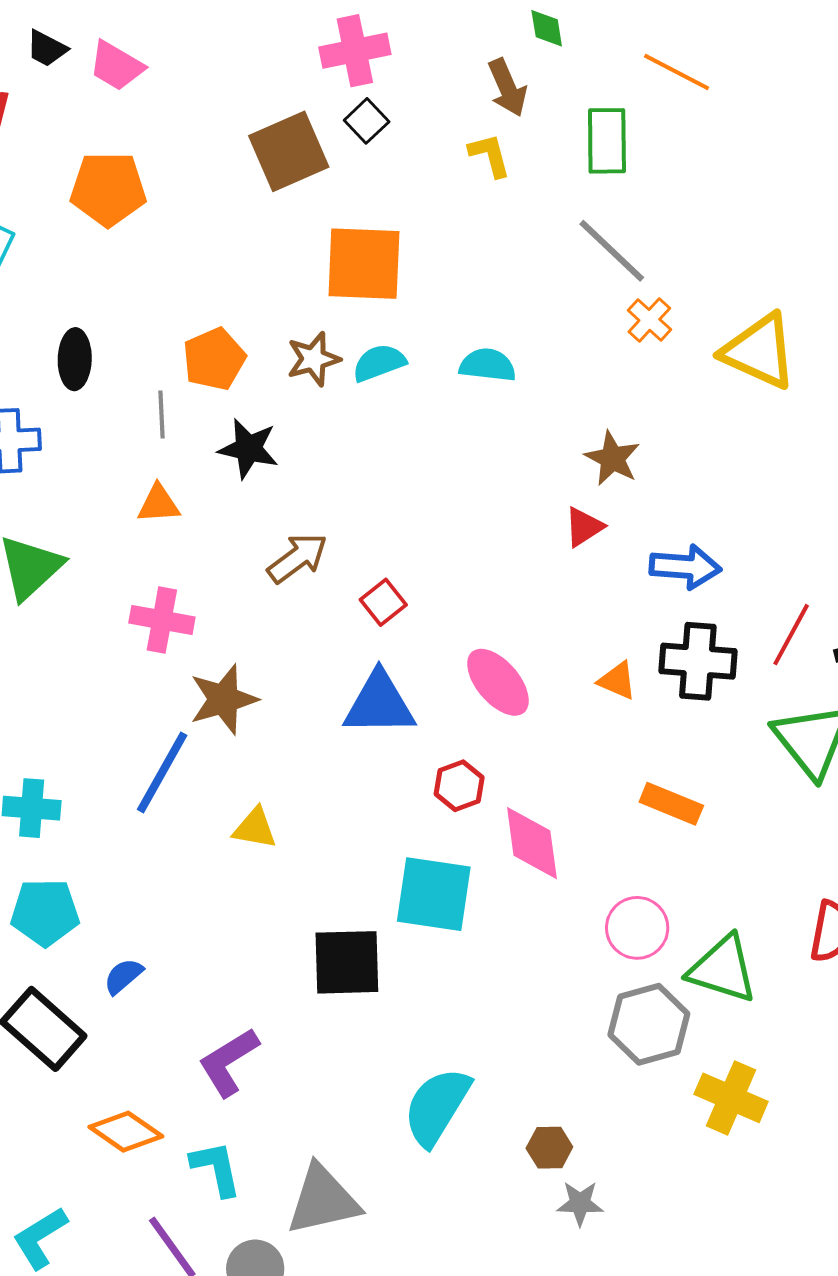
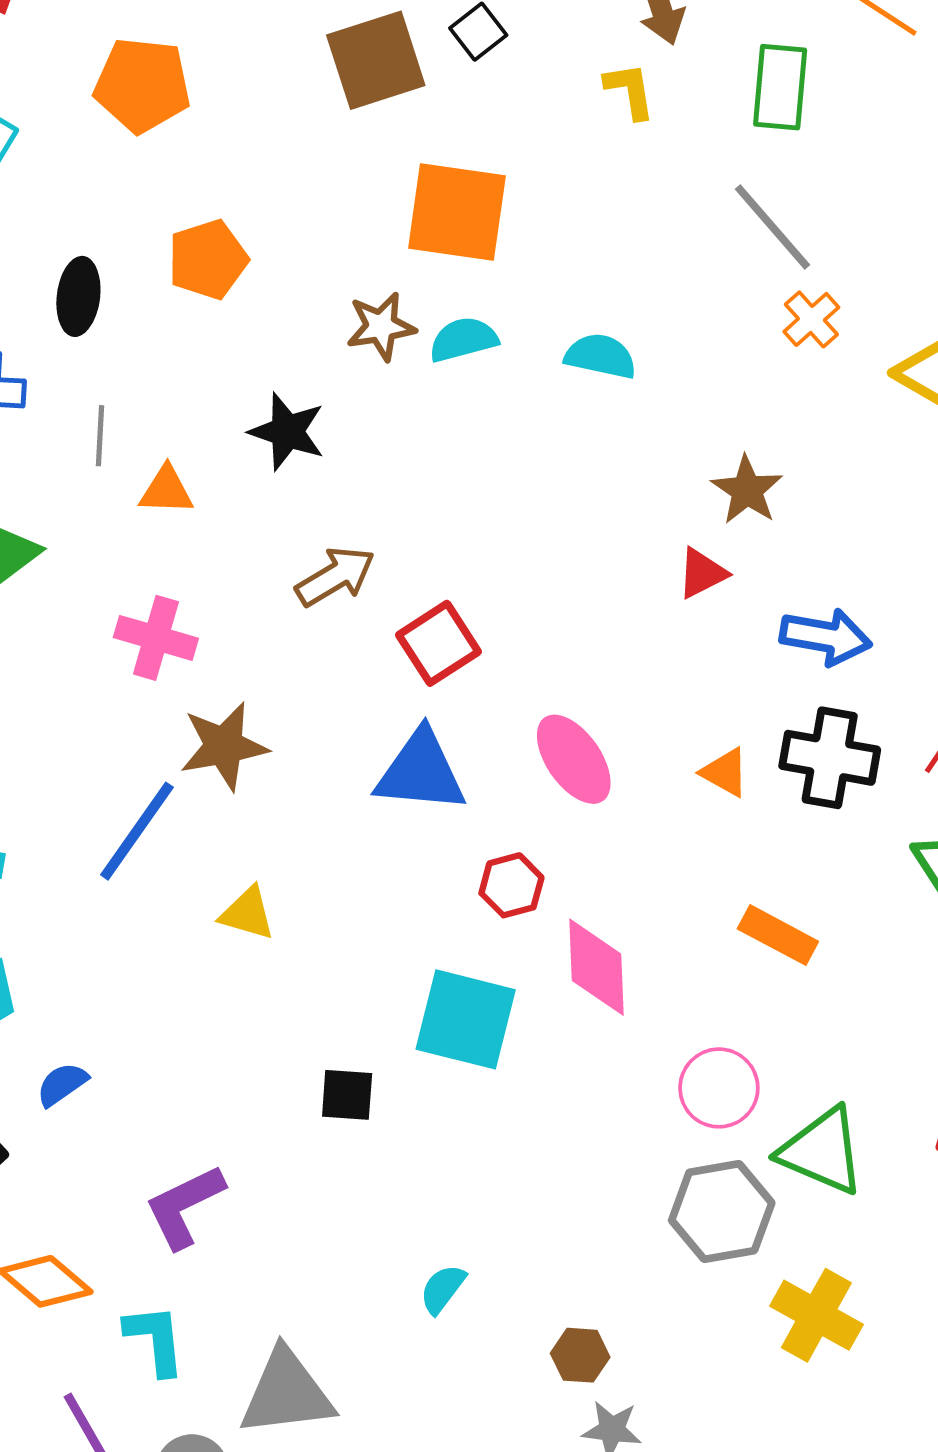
orange pentagon: (214, 359) -> (208, 259), moved
gray line: (161, 414) -> (100, 436), moved
red square: (383, 602) -> (438, 643), size x1.4
black square: (347, 962) -> (347, 1095), size x0.6
cyan semicircle: (437, 1107) -> (443, 1289), size x0.5

